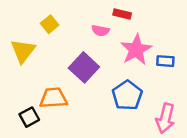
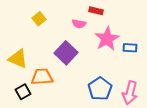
yellow triangle: (23, 51) -> (18, 59), moved, turned -45
blue pentagon: (127, 95) -> (100, 89), moved

